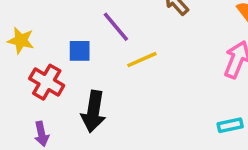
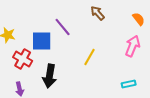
blue square: (80, 51) -> (42, 41), size x1.5
yellow line: (142, 60) -> (90, 57), moved, turned -36

